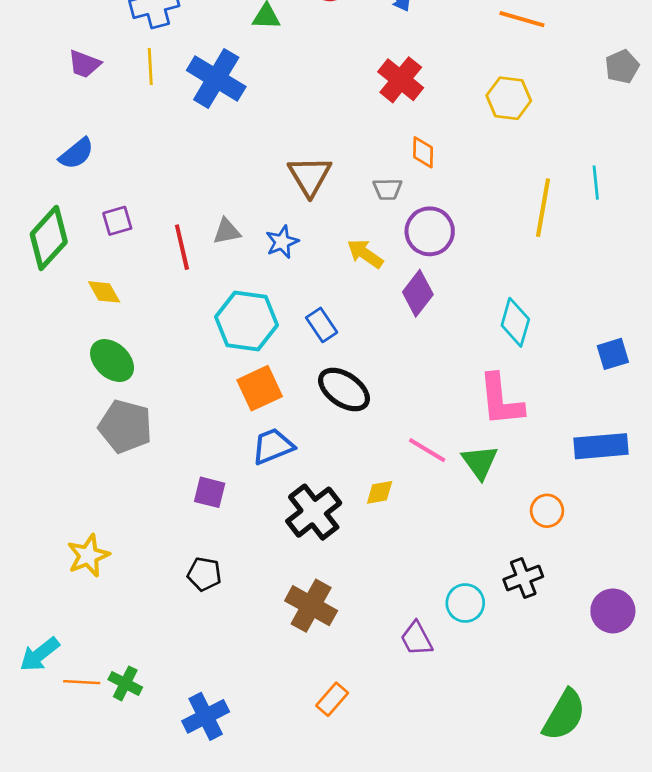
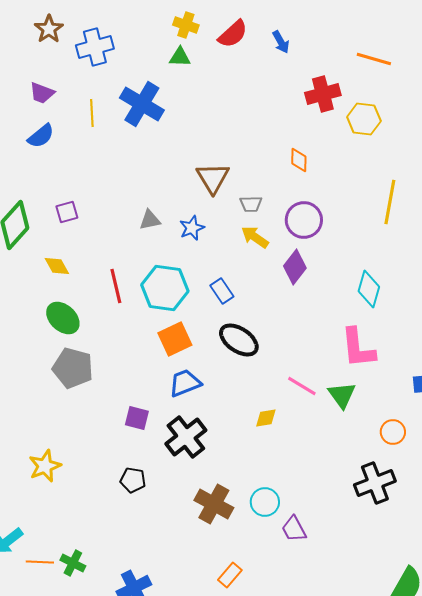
yellow line: (150, 67) -> (92, 113), moved
red cross: (401, 80) -> (323, 94), moved, turned 36
blue semicircle: (76, 154) -> (41, 136), moved
gray trapezoid: (387, 189) -> (251, 204), moved
red line: (182, 247) -> (116, 286), moved
black cross: (314, 512) -> (186, 437), moved
black cross: (523, 578) -> (375, 483), size x1.4
cyan circle: (465, 603) -> (265, 502), moved

